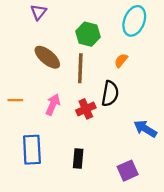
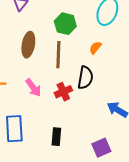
brown ellipse: (47, 57) -> (28, 45), turned 60
pink arrow: (53, 105) -> (33, 88), turned 120

